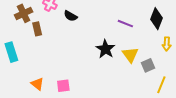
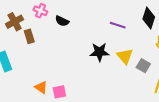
black star: (106, 49) -> (99, 52), turned -30
gray square: (148, 65) -> (143, 66), turned -32
orange triangle: (37, 84) -> (41, 87), moved

